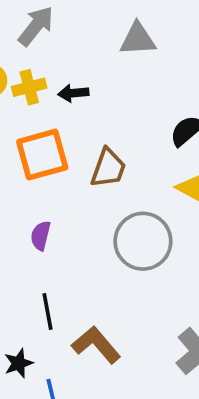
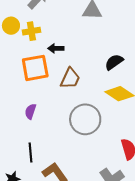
black arrow: (73, 93) -> (56, 48), moved

